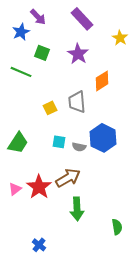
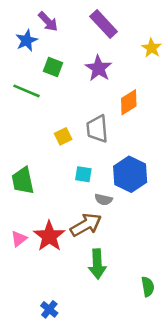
cyan square: (59, 142) -> (83, 174), moved
green trapezoid: (18, 143) -> (23, 181), turned 135
gray semicircle: (79, 147) -> (104, 200), moved

